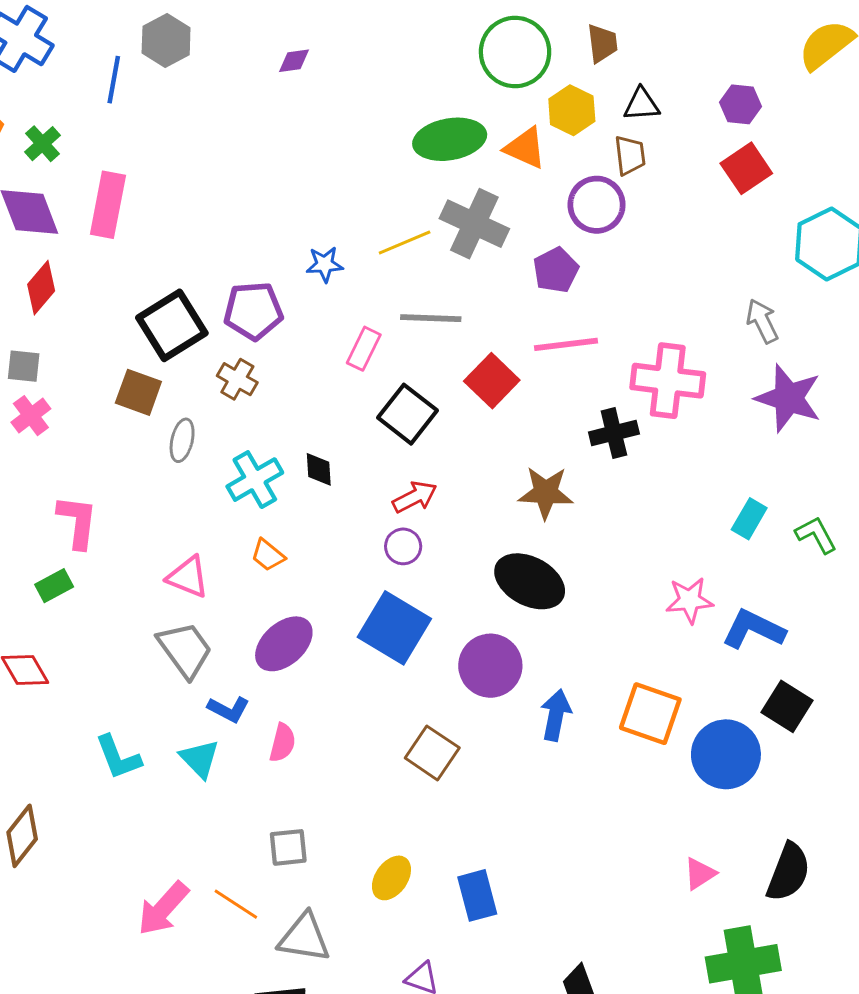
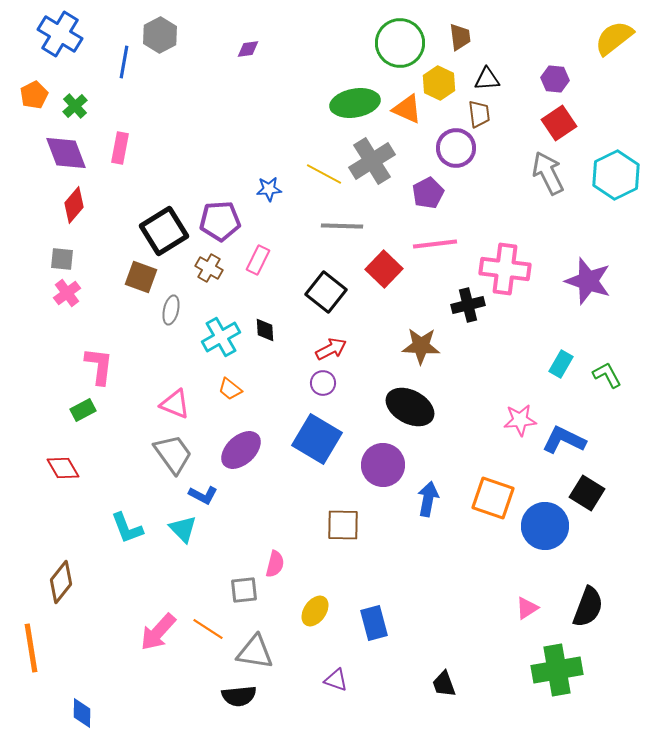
pink rectangle: (108, 205) -> (120, 148), size x0.7
gray cross: (474, 224) -> (372, 161), turned 33
yellow line: (405, 243) -> (324, 174), turned 51
gray arrow: (762, 321) -> (548, 173), moved, size x1.4
pink rectangle: (364, 349) -> (258, 260), moved
pink semicircle: (282, 743) -> (275, 564), moved
brown square: (432, 753) -> (343, 525), turned -33

